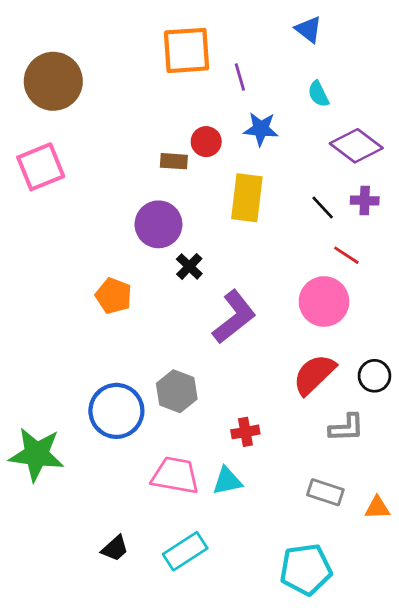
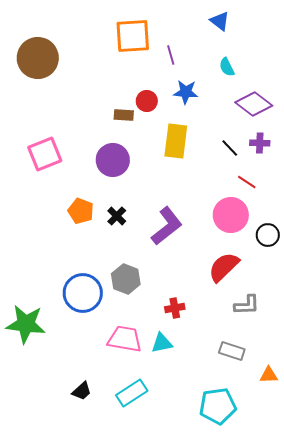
pink square: (41, 167) -> (45, 154), moved
black cross: (189, 266) -> (117, 216), moved
black circle: (374, 376) -> (268, 235), moved
orange triangle: (377, 508) -> (269, 375), moved

